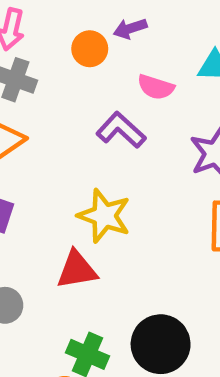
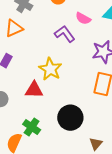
black circle: (161, 344) -> (70, 118), moved

